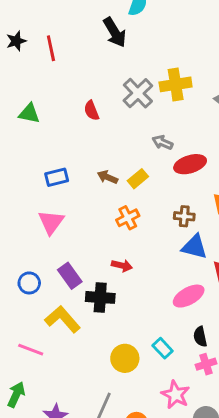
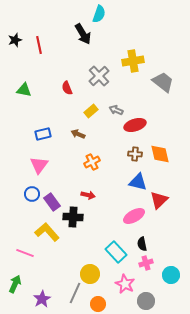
yellow cross: (176, 84) -> (133, 61), moved
yellow rectangle: (138, 179) -> (91, 111), moved
brown cross: (184, 216) -> (135, 154), moved
blue circle: (29, 283) -> (32, 194), moved
cyan rectangle: (163, 348) -> (116, 252), size x1.5
yellow circle: (125, 358) -> (90, 274), moved

